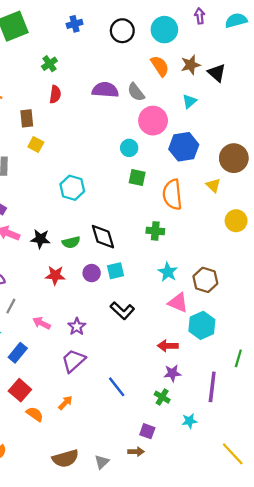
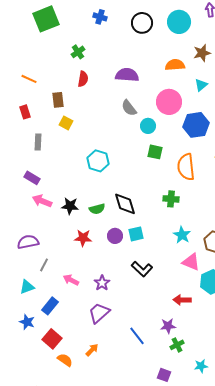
blue cross: (75, 24) -> (100, 17), turned 32
orange semicircle: (160, 66) -> (175, 65), moved, turned -60
gray semicircle: (136, 92) -> (129, 108), moved
purple star: (172, 373) -> (168, 326), moved
green cross: (162, 397) -> (177, 345), turned 32

